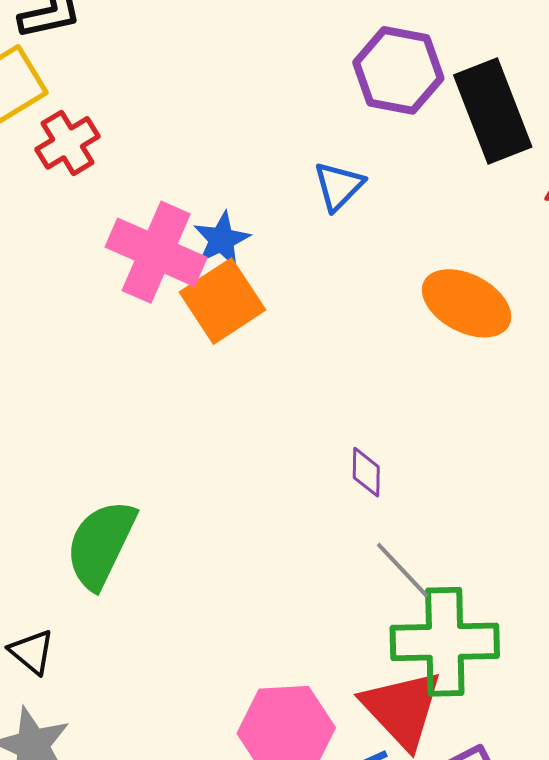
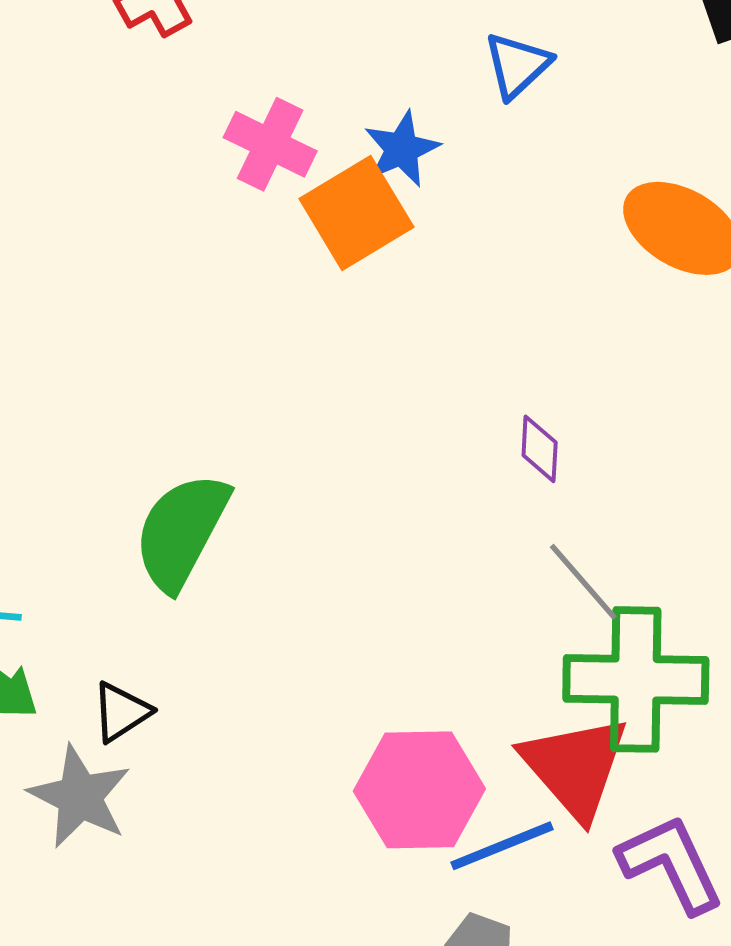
blue star: (222, 240) -> (402, 149), moved
pink cross: (156, 252) -> (270, 144), size x0.7
black triangle: (32, 652) -> (121, 712), moved, turned 45

